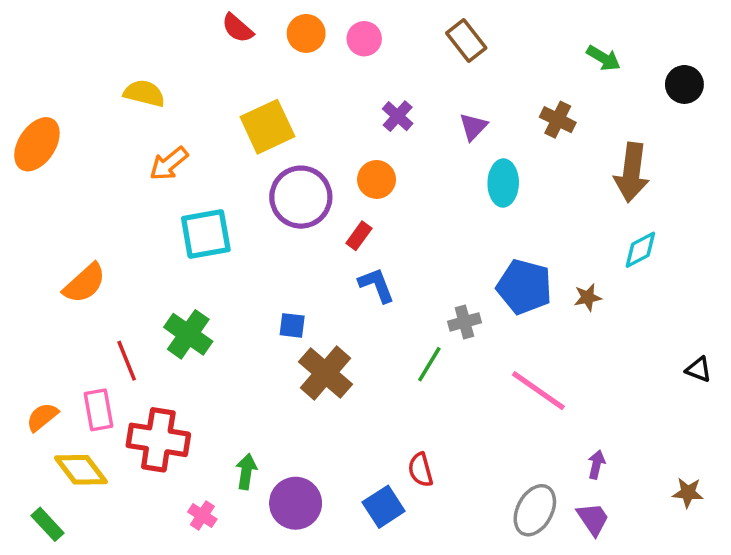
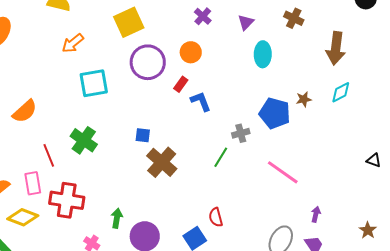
blue L-shape: (377, 285) -> (201, 101), moved
brown star: (588, 297) -> (304, 99), moved
yellow diamond: (81, 470) -> (23, 217), turned -32
brown star: (688, 493) -> (368, 230), turned 30

